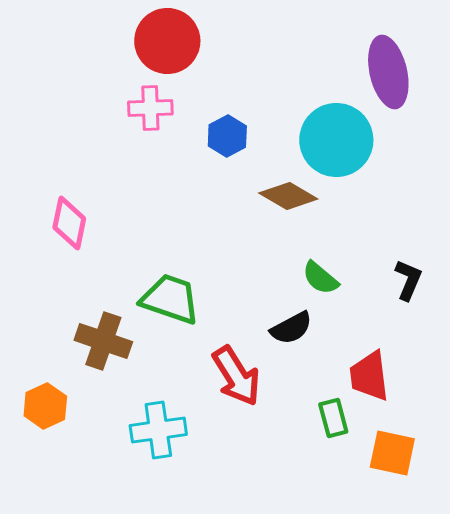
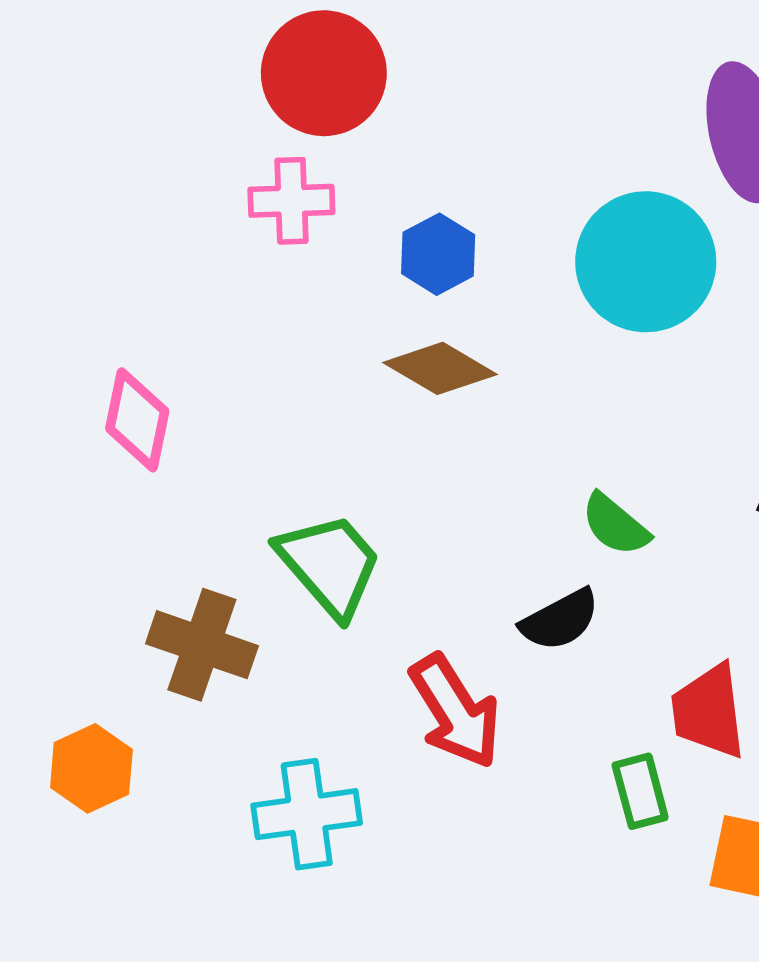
brown diamond: (288, 196) -> (440, 368), moved
green trapezoid: (170, 299) -> (330, 565), turned 30

